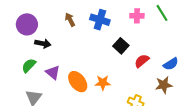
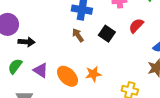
brown arrow: (70, 20) -> (78, 35), moved
red semicircle: (142, 61) -> (136, 26), moved

